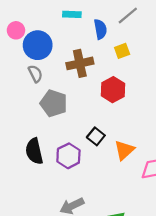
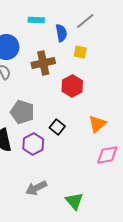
yellow square: (122, 51) -> (80, 52), turned 32
gray pentagon: (54, 103) -> (22, 112), moved
orange triangle: (124, 150) -> (97, 124), moved

